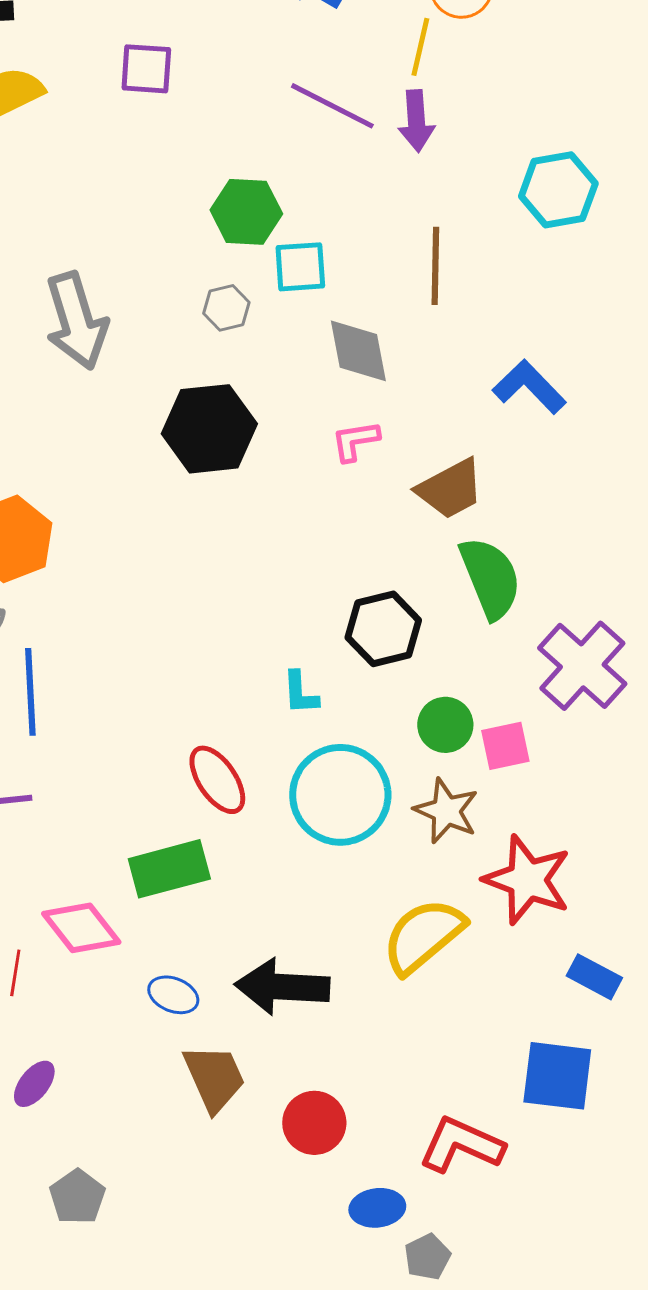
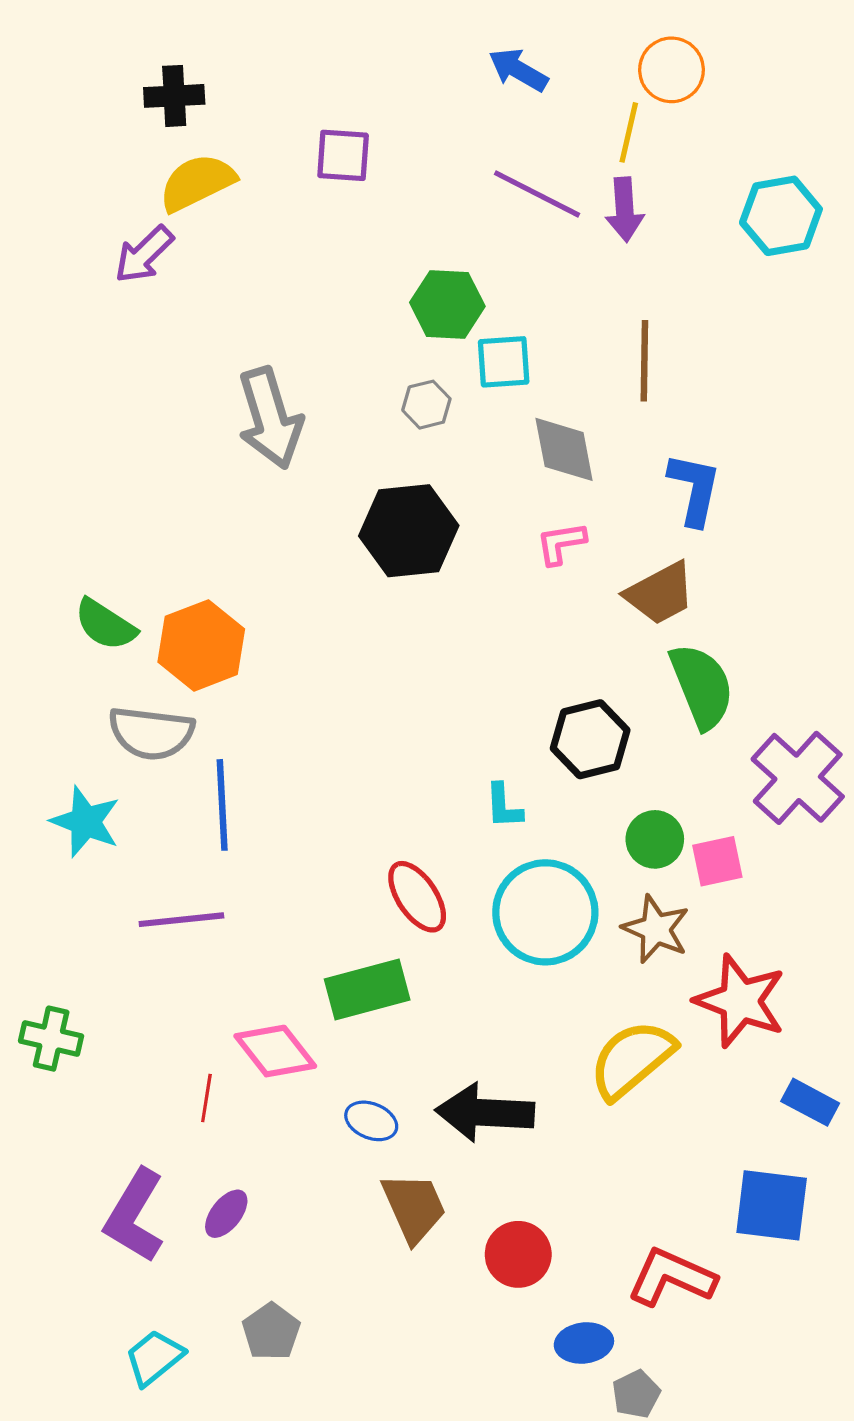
cyan hexagon: (558, 190) -> (781, 216), moved
blue L-shape: (529, 387) -> (694, 489), moved, turned 56

